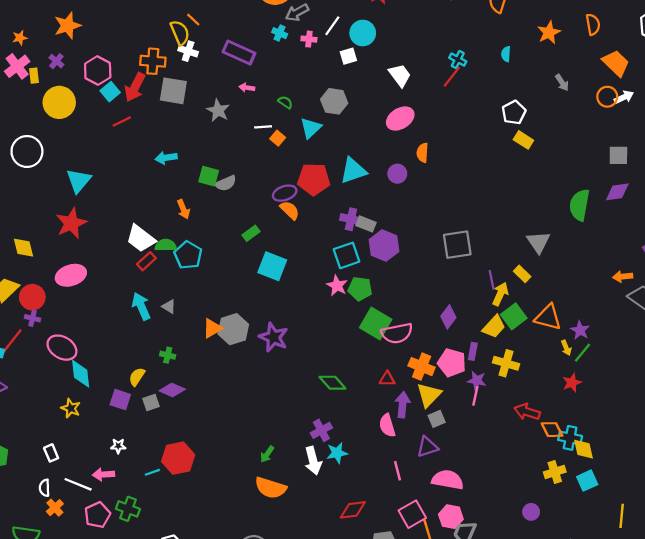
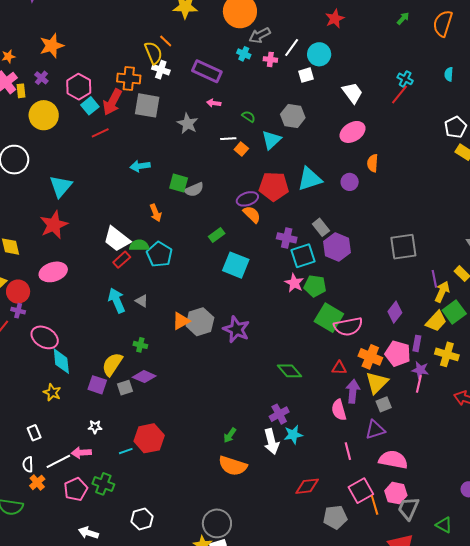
purple cross: (351, 219) -> (287, 238), moved
gray rectangle: (366, 224) -> (321, 227), turned 30
yellow semicircle: (137, 377) -> (112, 364), size x1.4
white line: (78, 484) -> (58, 461), turned -50

